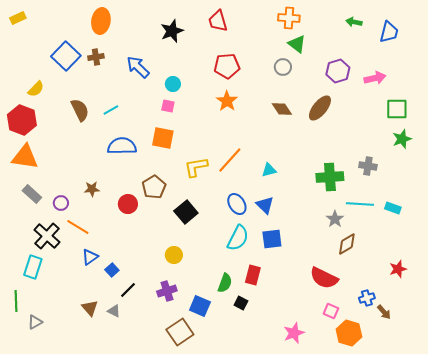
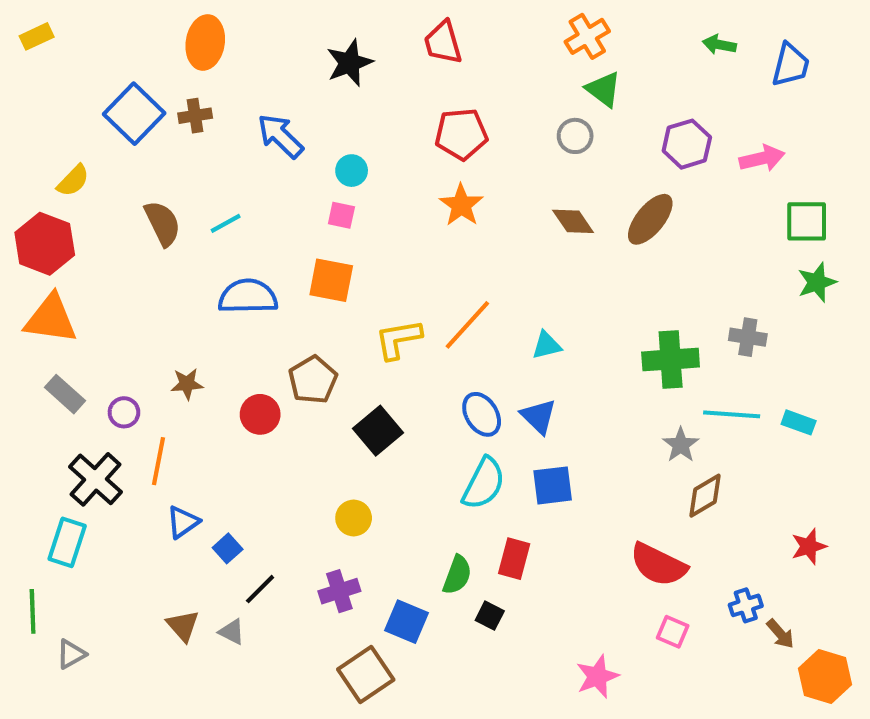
orange cross: (289, 18) -> (587, 36), turned -35
orange line: (78, 227) -> (159, 461), turned 70
orange hexagon: (349, 333) -> (825, 676), moved

